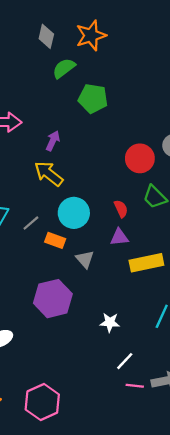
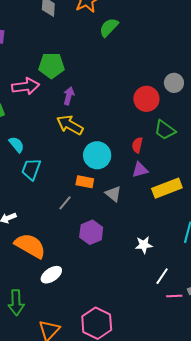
green semicircle: (64, 68) -> (109, 27), moved
green pentagon: (93, 98) -> (51, 66), moved
red semicircle: (121, 209) -> (137, 145), turned -133
gray line: (31, 223) -> (65, 203), moved
purple hexagon: (53, 299) -> (91, 232), size x0.7

